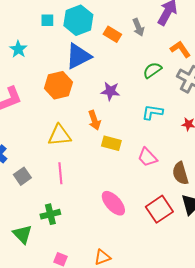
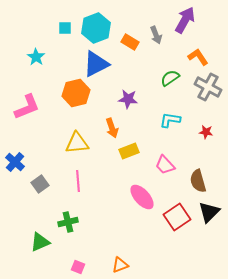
yellow rectangle: (111, 143) -> (129, 151), turned -36
pink ellipse: (113, 203) -> (142, 197), moved
green triangle: (22, 234) -> (40, 242), turned 50

